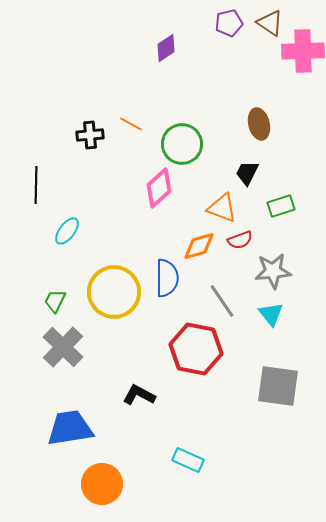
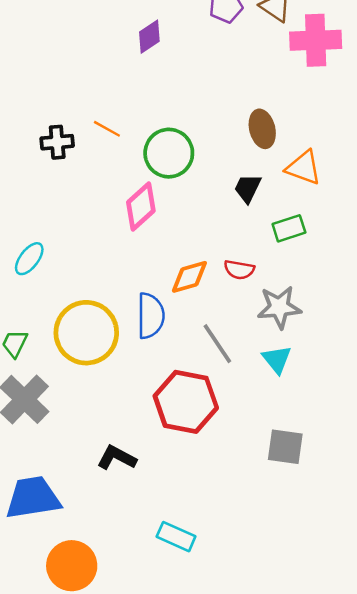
orange triangle: (222, 208) -> (303, 168), moved
red semicircle: (240, 240) -> (239, 270), turned 30
gray square: (278, 386) -> (285, 447), size x0.7

